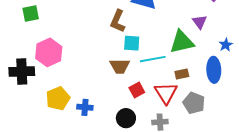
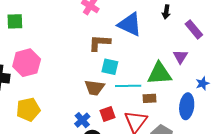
brown L-shape: (118, 21) -> (100, 43), turned 60
brown rectangle: (182, 74) -> (149, 98), moved
blue cross: (85, 107) -> (82, 120), moved, turned 35

